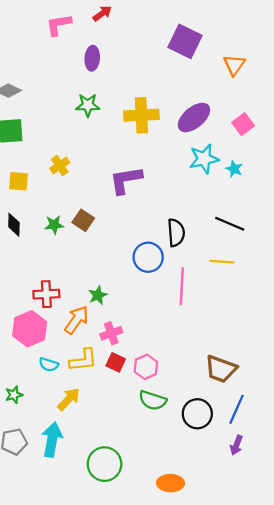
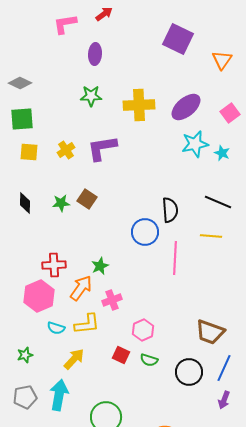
purple L-shape: (126, 180) -> (102, 148), moved
yellow square: (18, 181) -> (29, 152), moved
red square: (116, 362) -> (121, 355), moved
green semicircle: (153, 400) -> (149, 360), size x0.7

